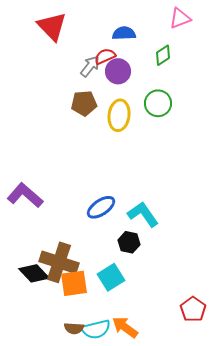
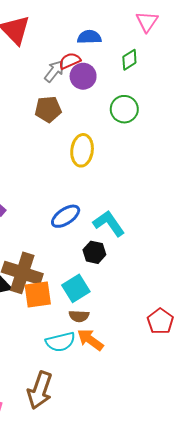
pink triangle: (180, 18) -> (147, 22), turned -35
yellow ellipse: (119, 115) -> (82, 150), moved
brown semicircle: (74, 328) -> (79, 316), moved

